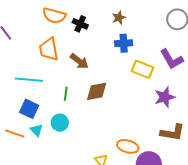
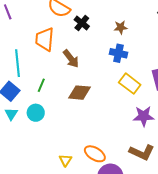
cyan line: (29, 80) -> (17, 63), turned 64
green line: (66, 94) -> (41, 85), moved

